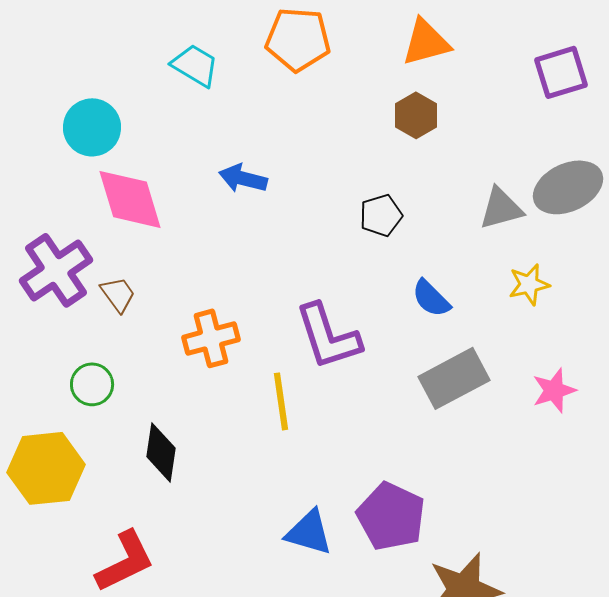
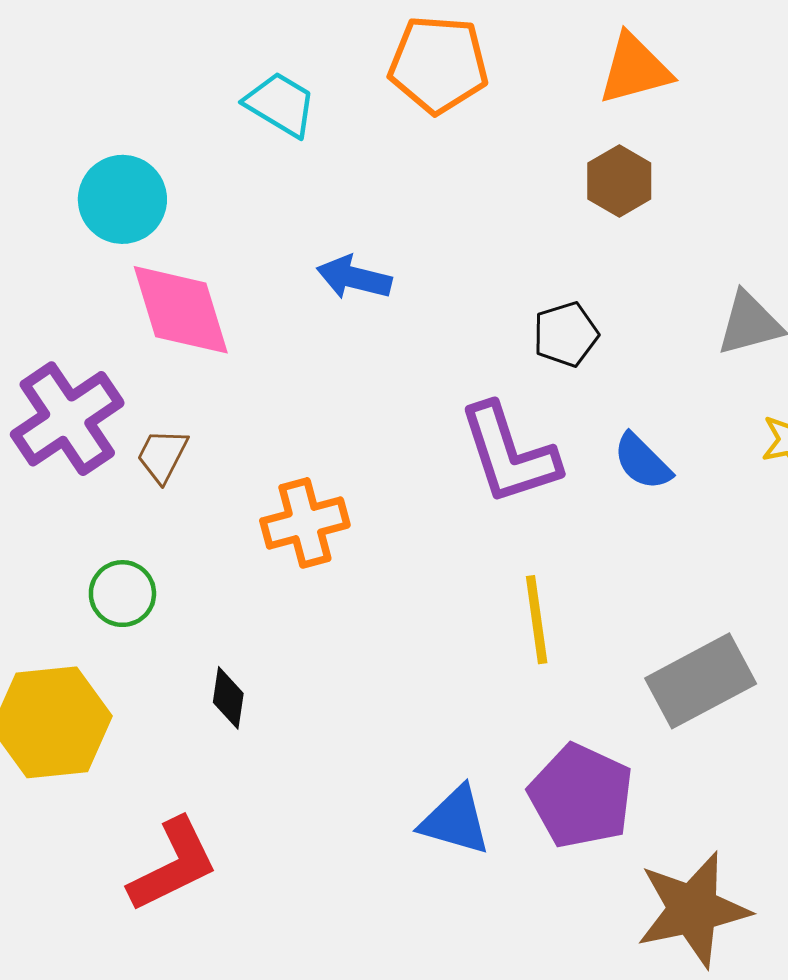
brown trapezoid: (118, 294) -> (162, 456), turned -117
purple L-shape: (328, 336) -> (509, 454), moved
gray rectangle: (454, 378) -> (701, 681), moved
yellow line: (281, 401) -> (537, 620), moved
black diamond: (161, 452) -> (228, 698), size x0.7

